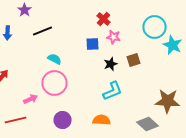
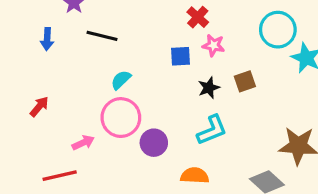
black line: (42, 31) -> (102, 36), turned 36
cyan semicircle: (54, 59) -> (121, 80), turned -72
purple circle: (62, 120) -> (154, 143), moved

